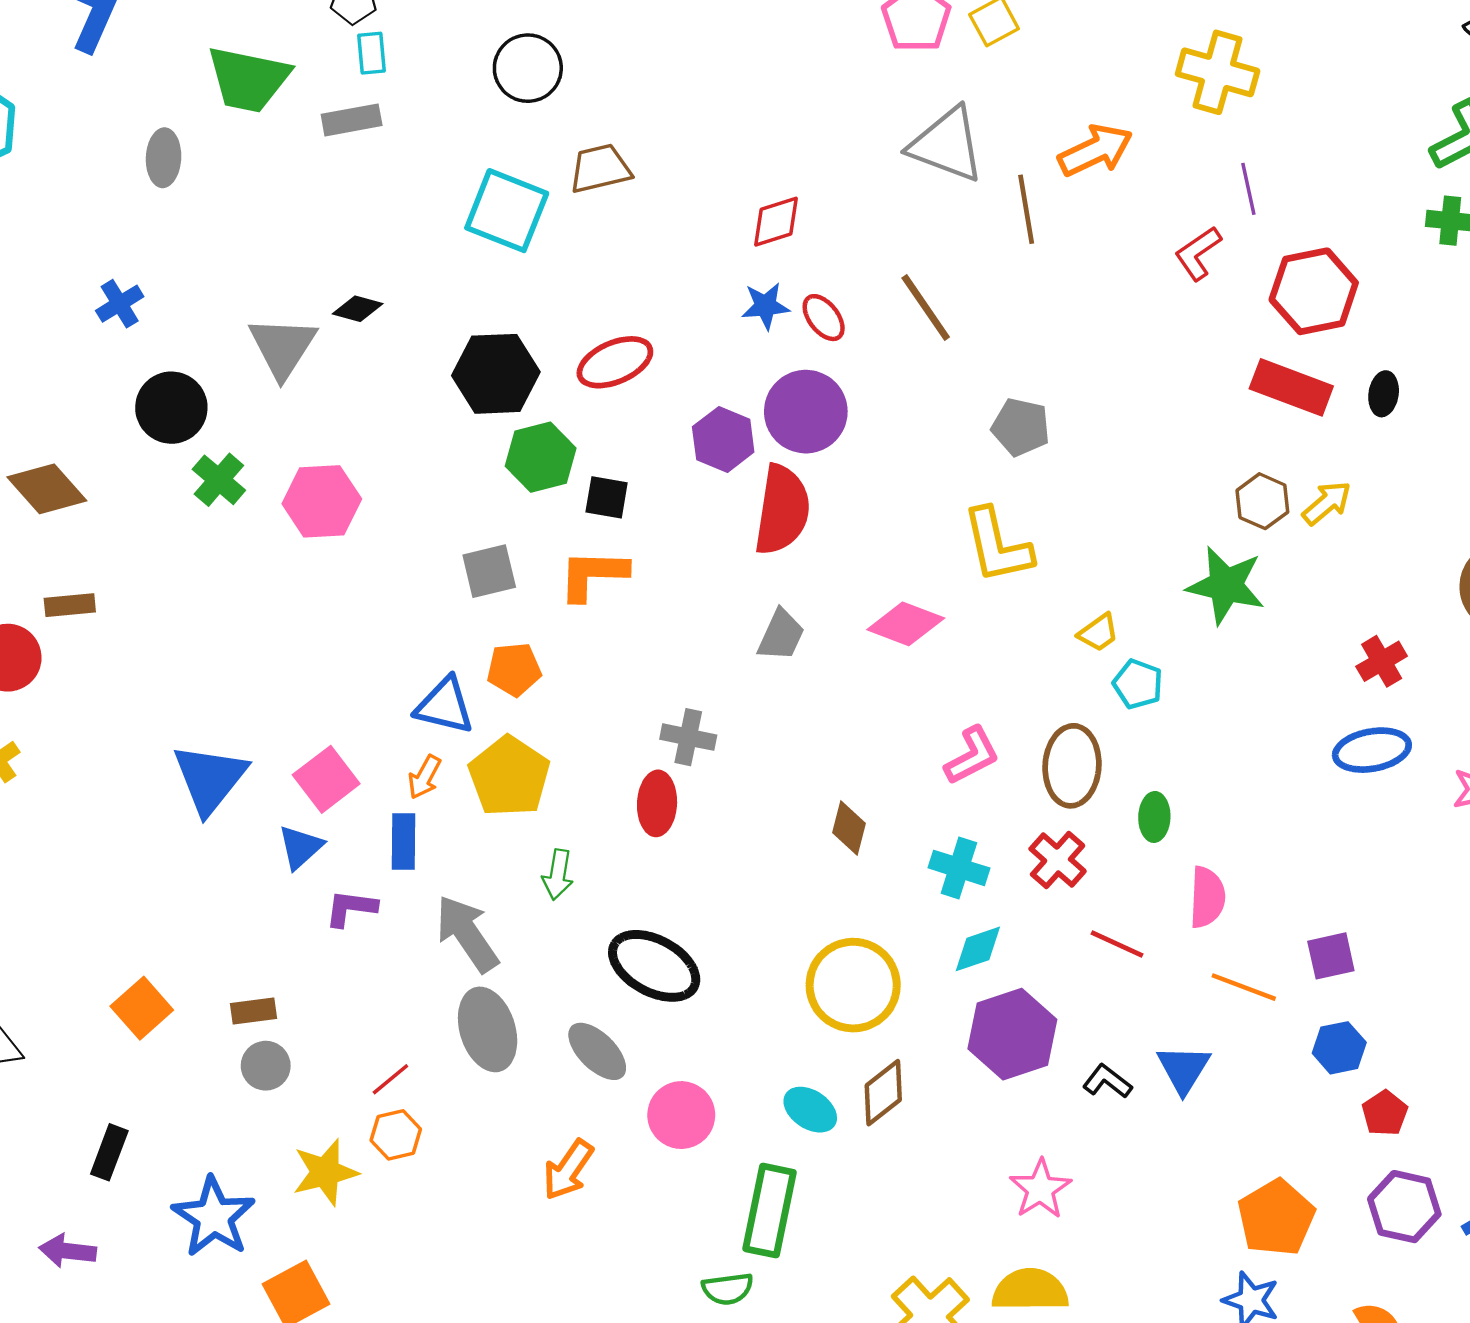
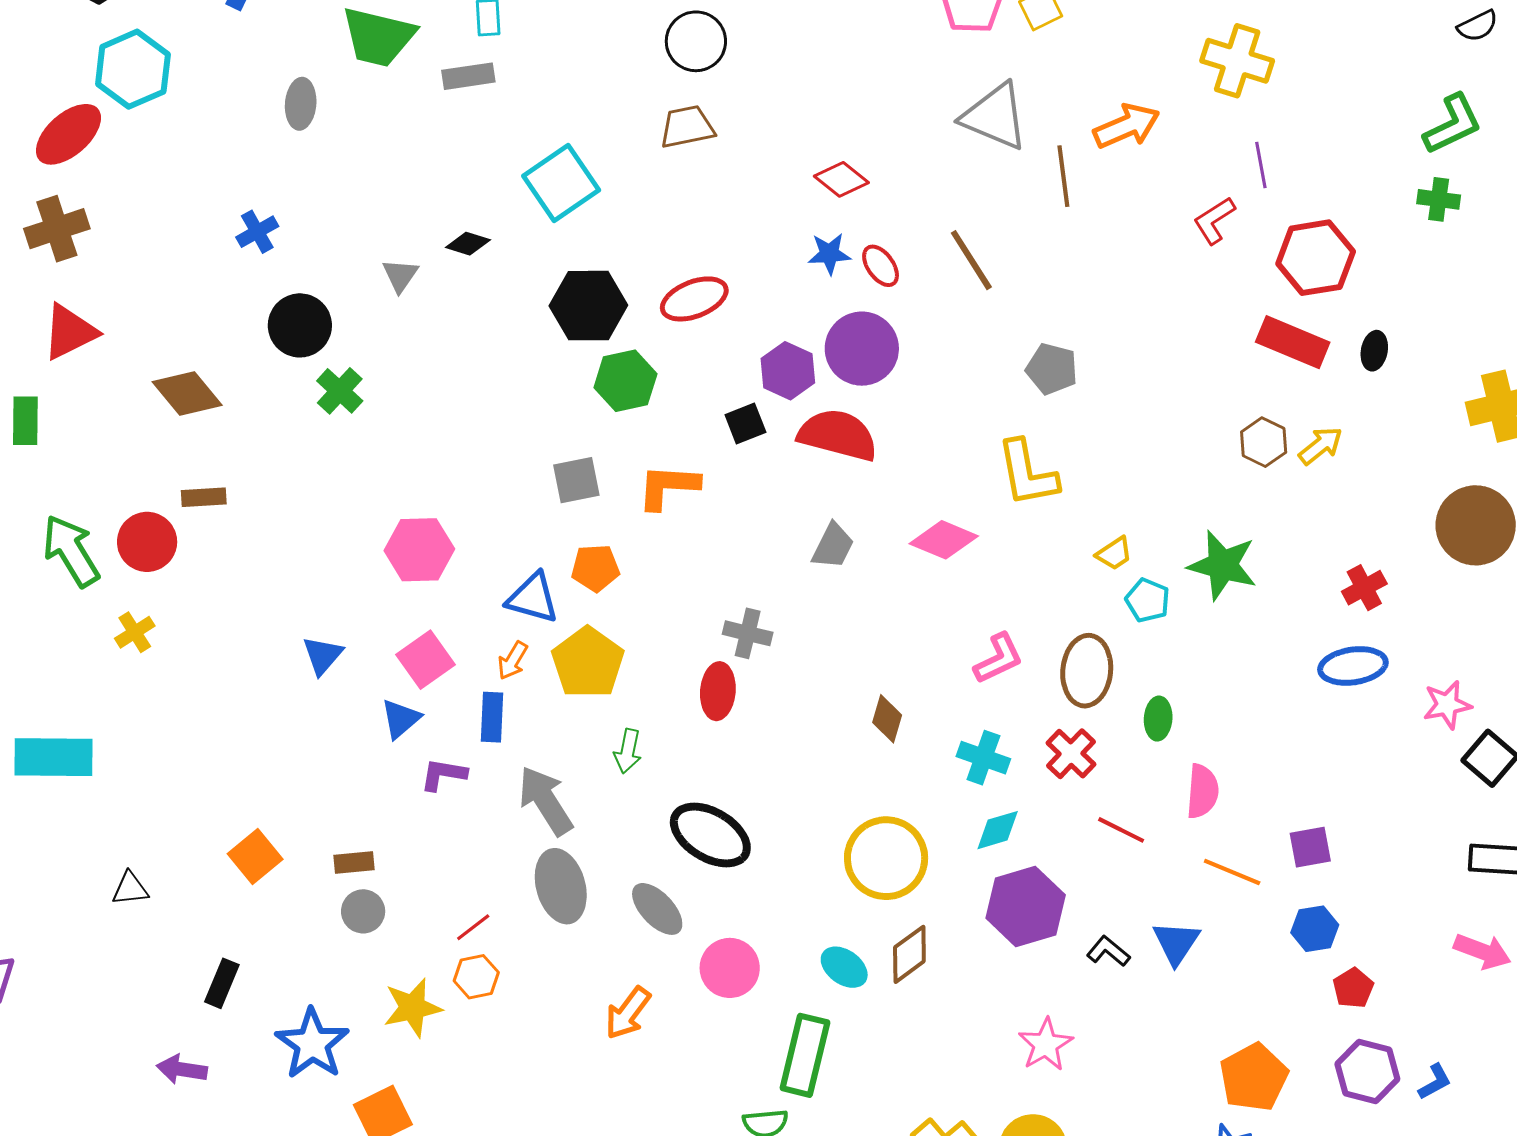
black circle: (528, 68) -> (696, 41), moved
cyan square: (507, 211) -> (561, 183), moved, turned 32
red diamond: (776, 222) -> (841, 179), turned 54
gray triangle: (283, 347) -> (400, 275), size x0.6
black square: (607, 497) -> (745, 423), moved, turned -33
pink hexagon: (322, 501) -> (419, 550), moved
red semicircle: (782, 510) -> (838, 435), turned -86
green star: (1226, 585) -> (1223, 565), moved
blue triangle: (210, 779) -> (322, 655), size x0.6

